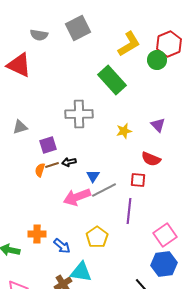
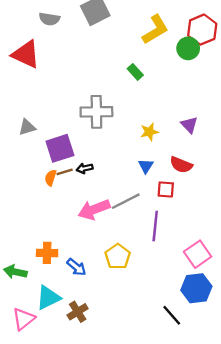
green rectangle: (112, 80) -> (135, 72), size x0.5
purple square: (48, 145) -> (60, 148), size x1.4
blue triangle: (93, 176) -> (146, 166), moved
cyan triangle: (81, 272) -> (48, 298), moved, turned -35

